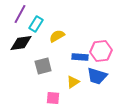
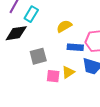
yellow semicircle: (57, 36) -> (64, 26), moved
pink square: (53, 98) -> (53, 76), moved

